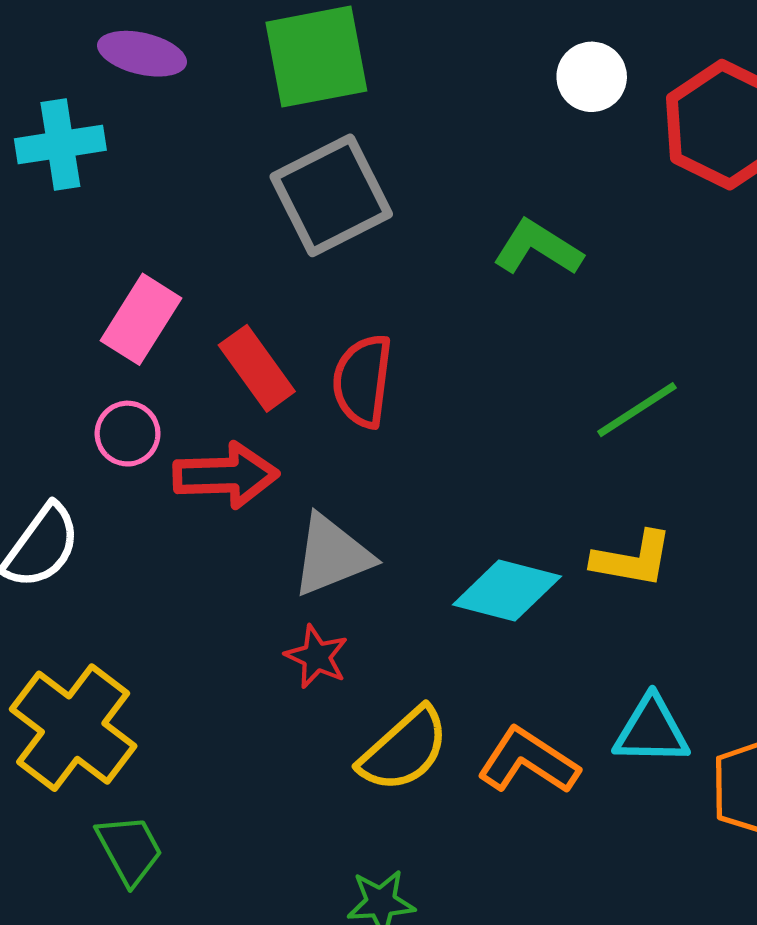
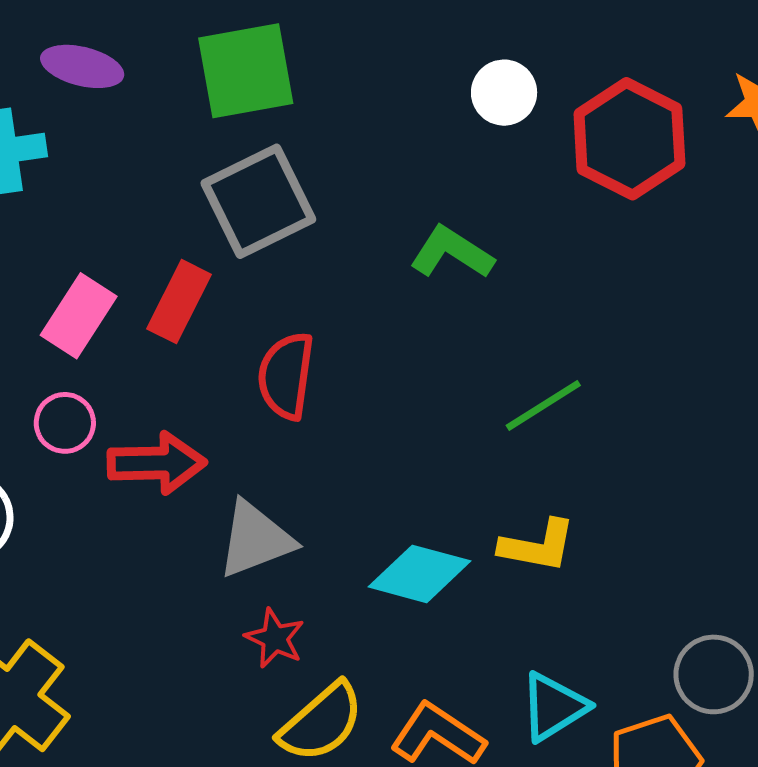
red rectangle: (257, 368) -> (179, 302), moved, turned 62
red star: (317, 657) -> (275, 638), moved
cyan triangle: (651, 730) -> (554, 707), turned -34

